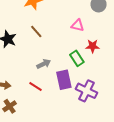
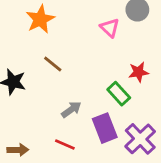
pink triangle: (77, 25) -> (110, 28), moved, turned 40
purple cross: (86, 91) -> (140, 139), turned 30

